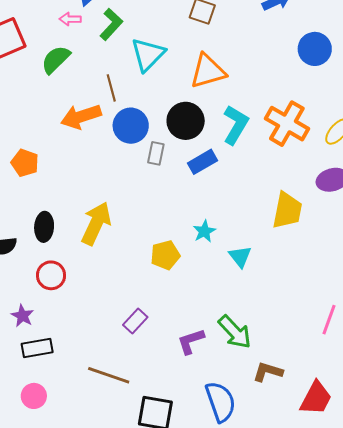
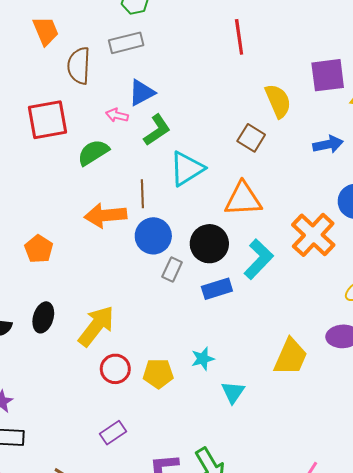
orange cross: (287, 124) -> (313, 235), moved
red circle: (51, 275) -> (115, 369), moved

